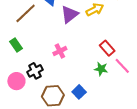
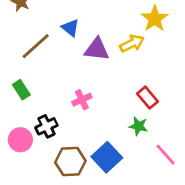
purple triangle: (70, 14) -> (97, 49), turned 42
pink line: (122, 66) -> (166, 155), moved
blue square: (79, 92) -> (107, 157), size x1.5

